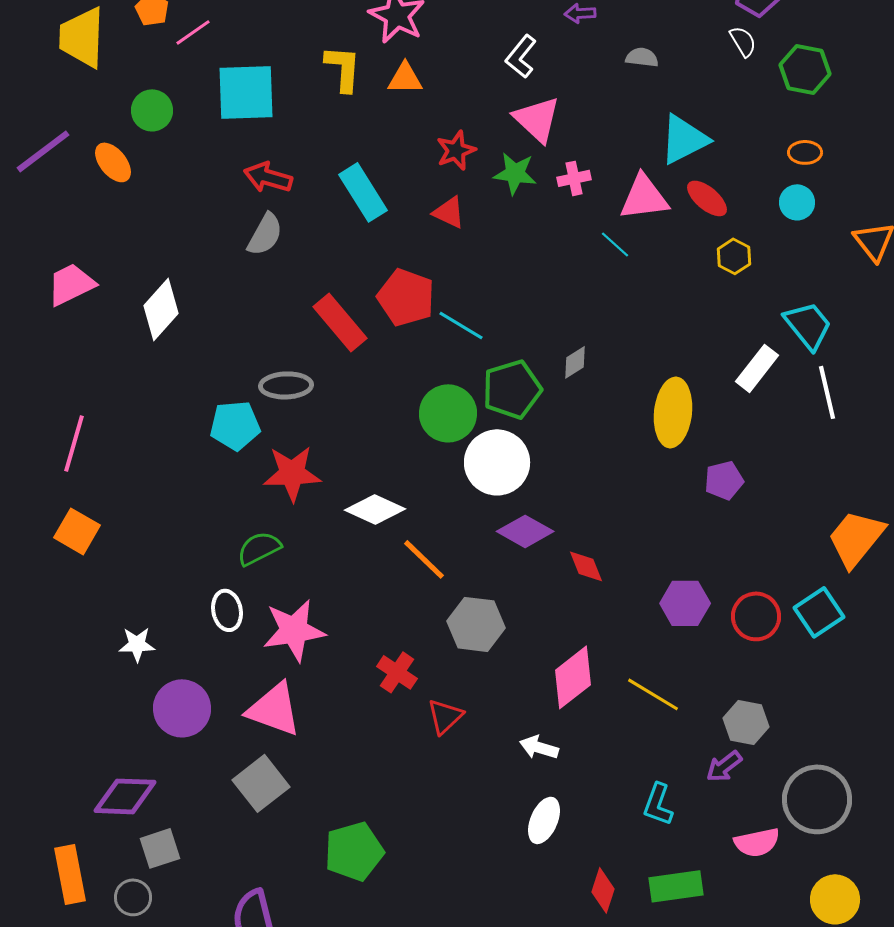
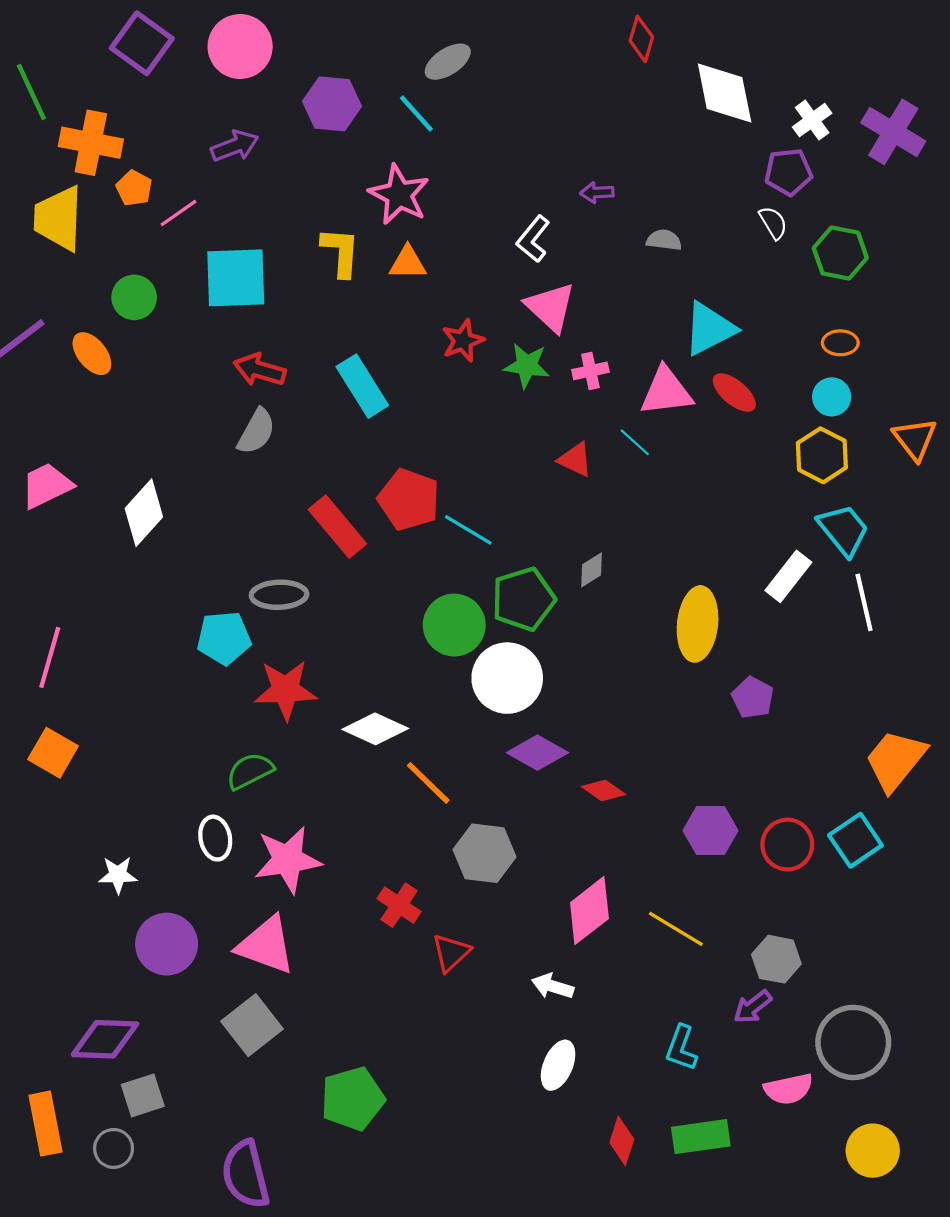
red triangle: (449, 212) -> (575, 460), moved
yellow hexagon: (734, 256) -> (822, 455), moved, size x1.4
purple pentagon: (724, 480) -> (753, 697), turned -30
red diamond: (586, 566) -> (603, 790), turned -33

